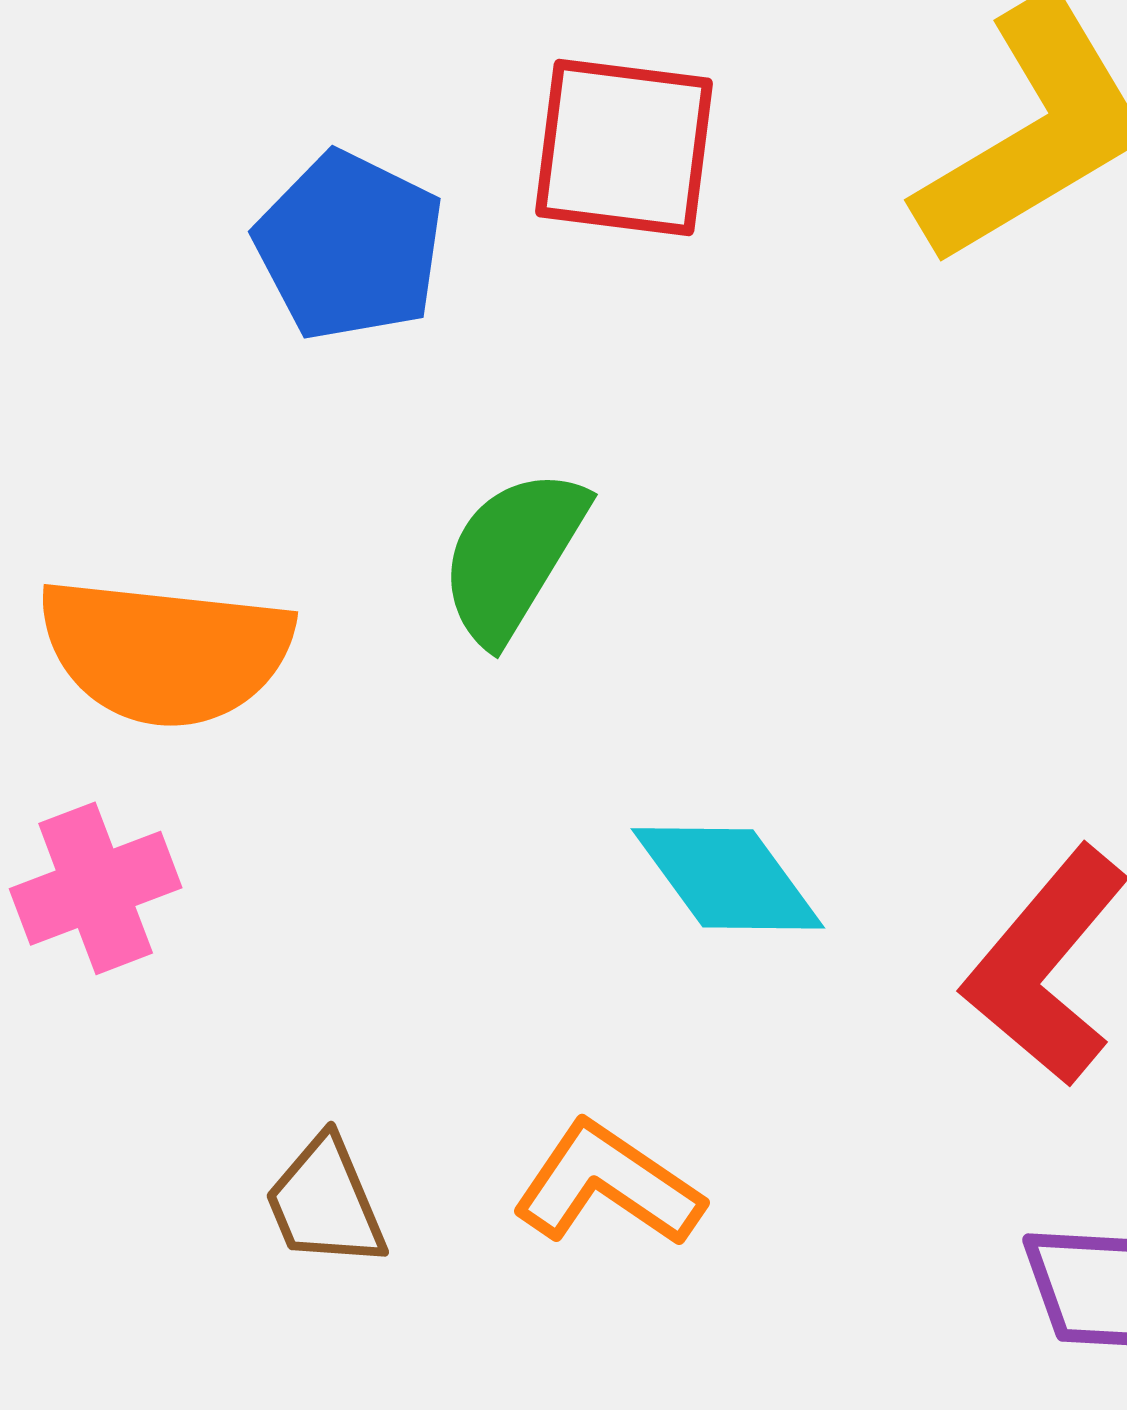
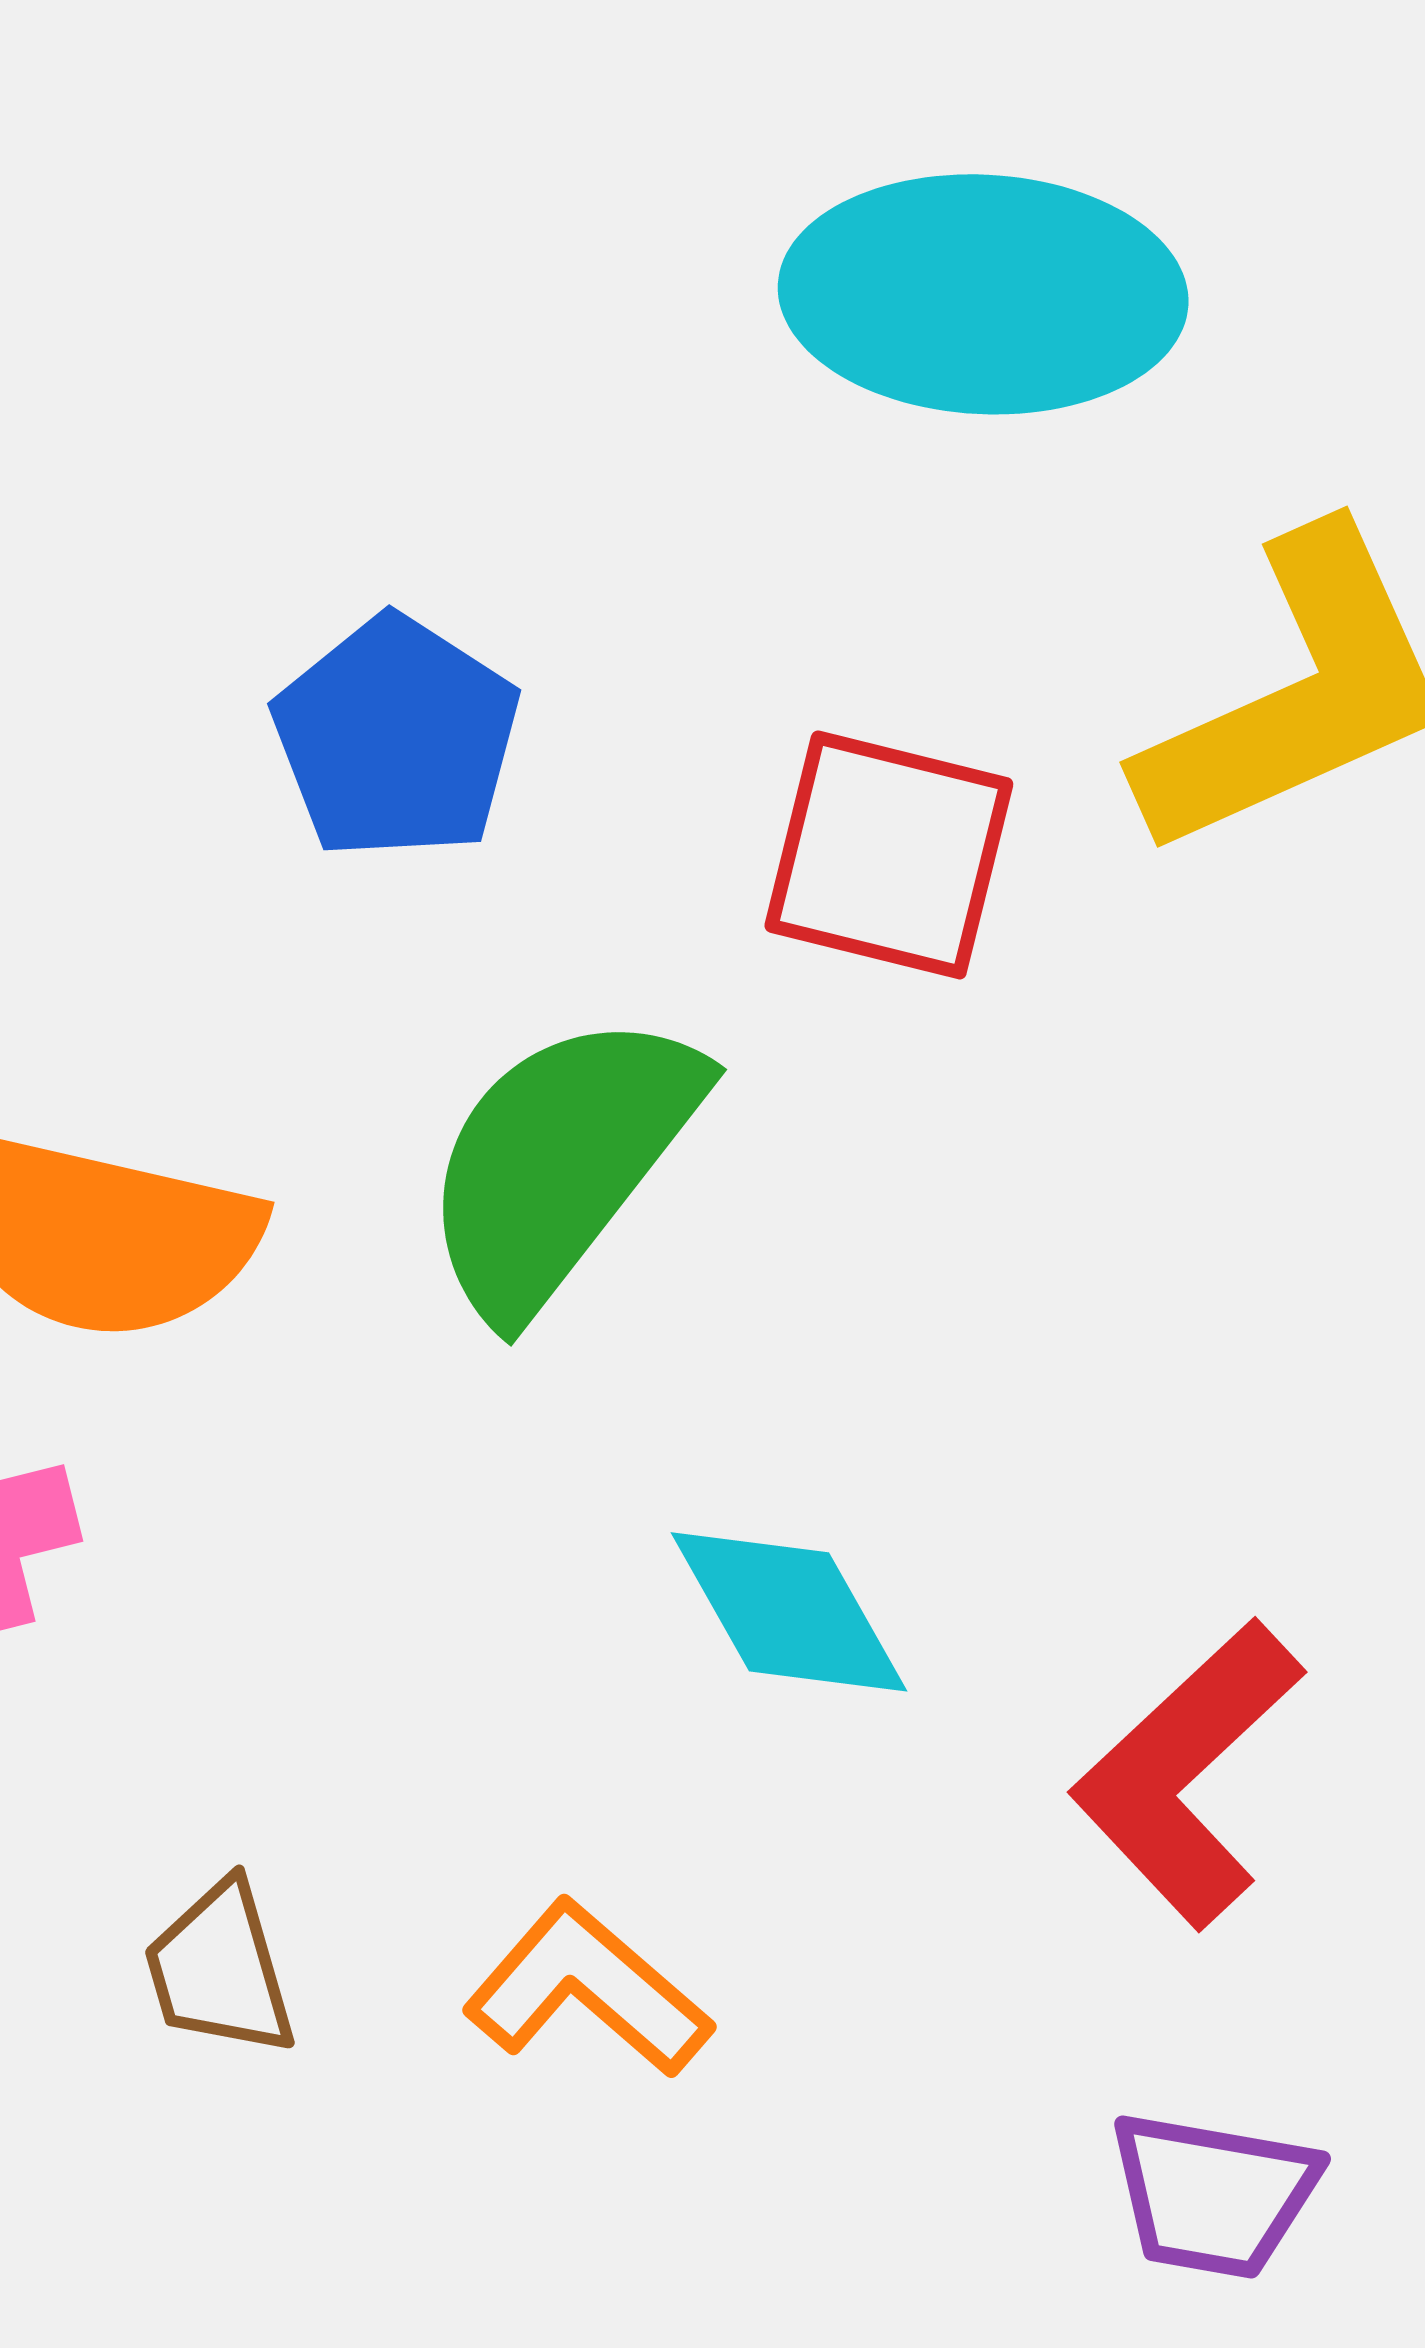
red square: (624, 148) -> (889, 855), moved
green semicircle: (513, 555) -> (560, 1162), size x1.4

